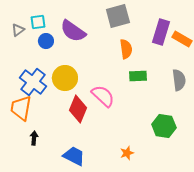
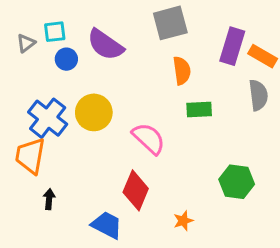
gray semicircle: (179, 80) -> (258, 95), moved
red diamond: (78, 109) -> (136, 190), moved

